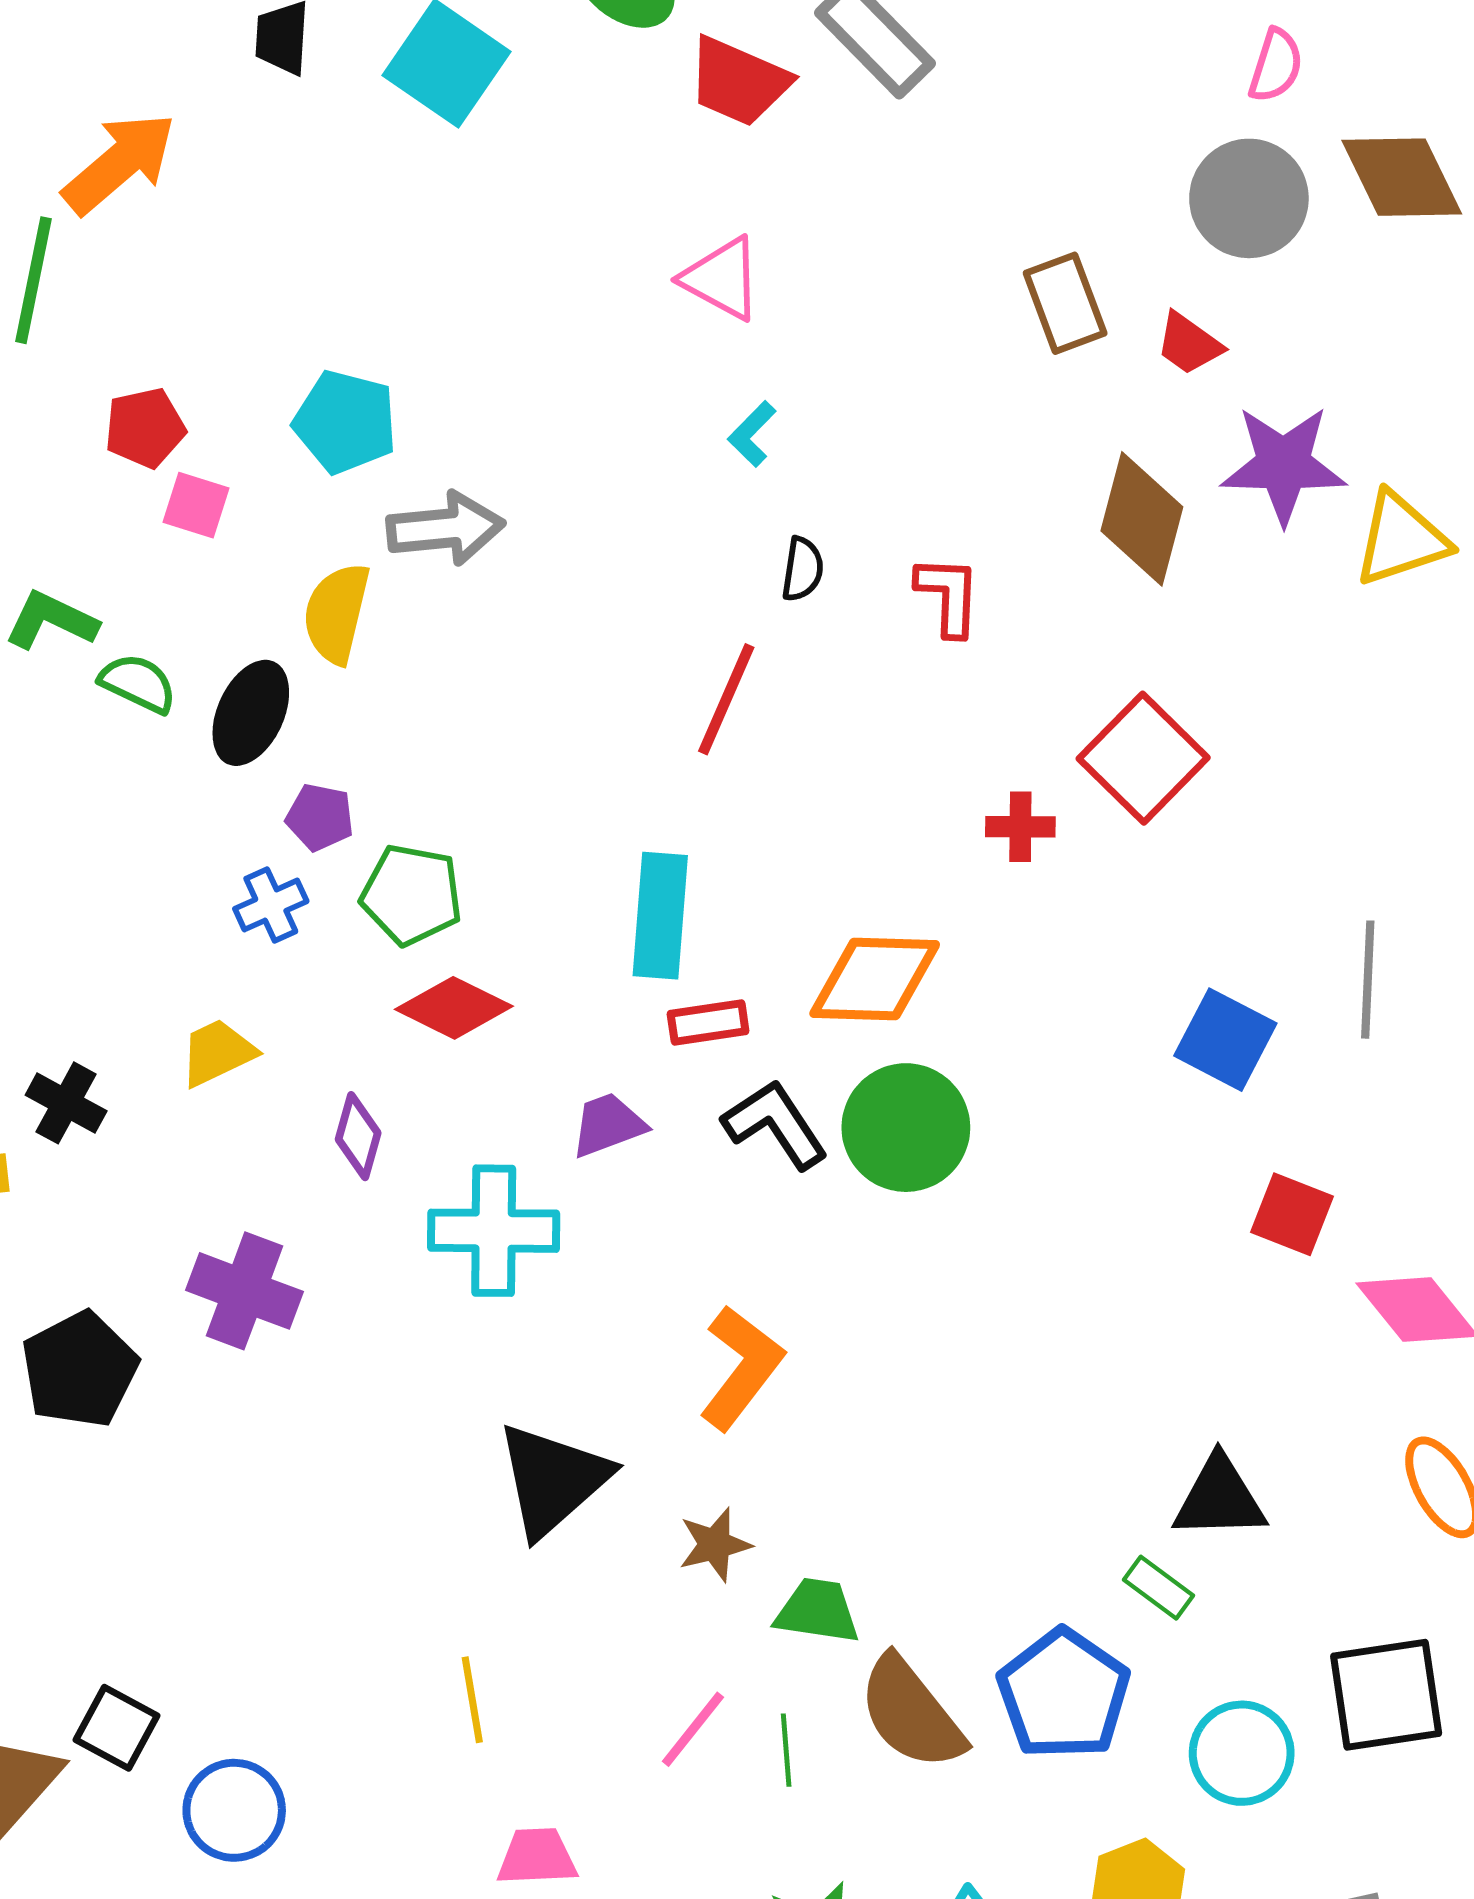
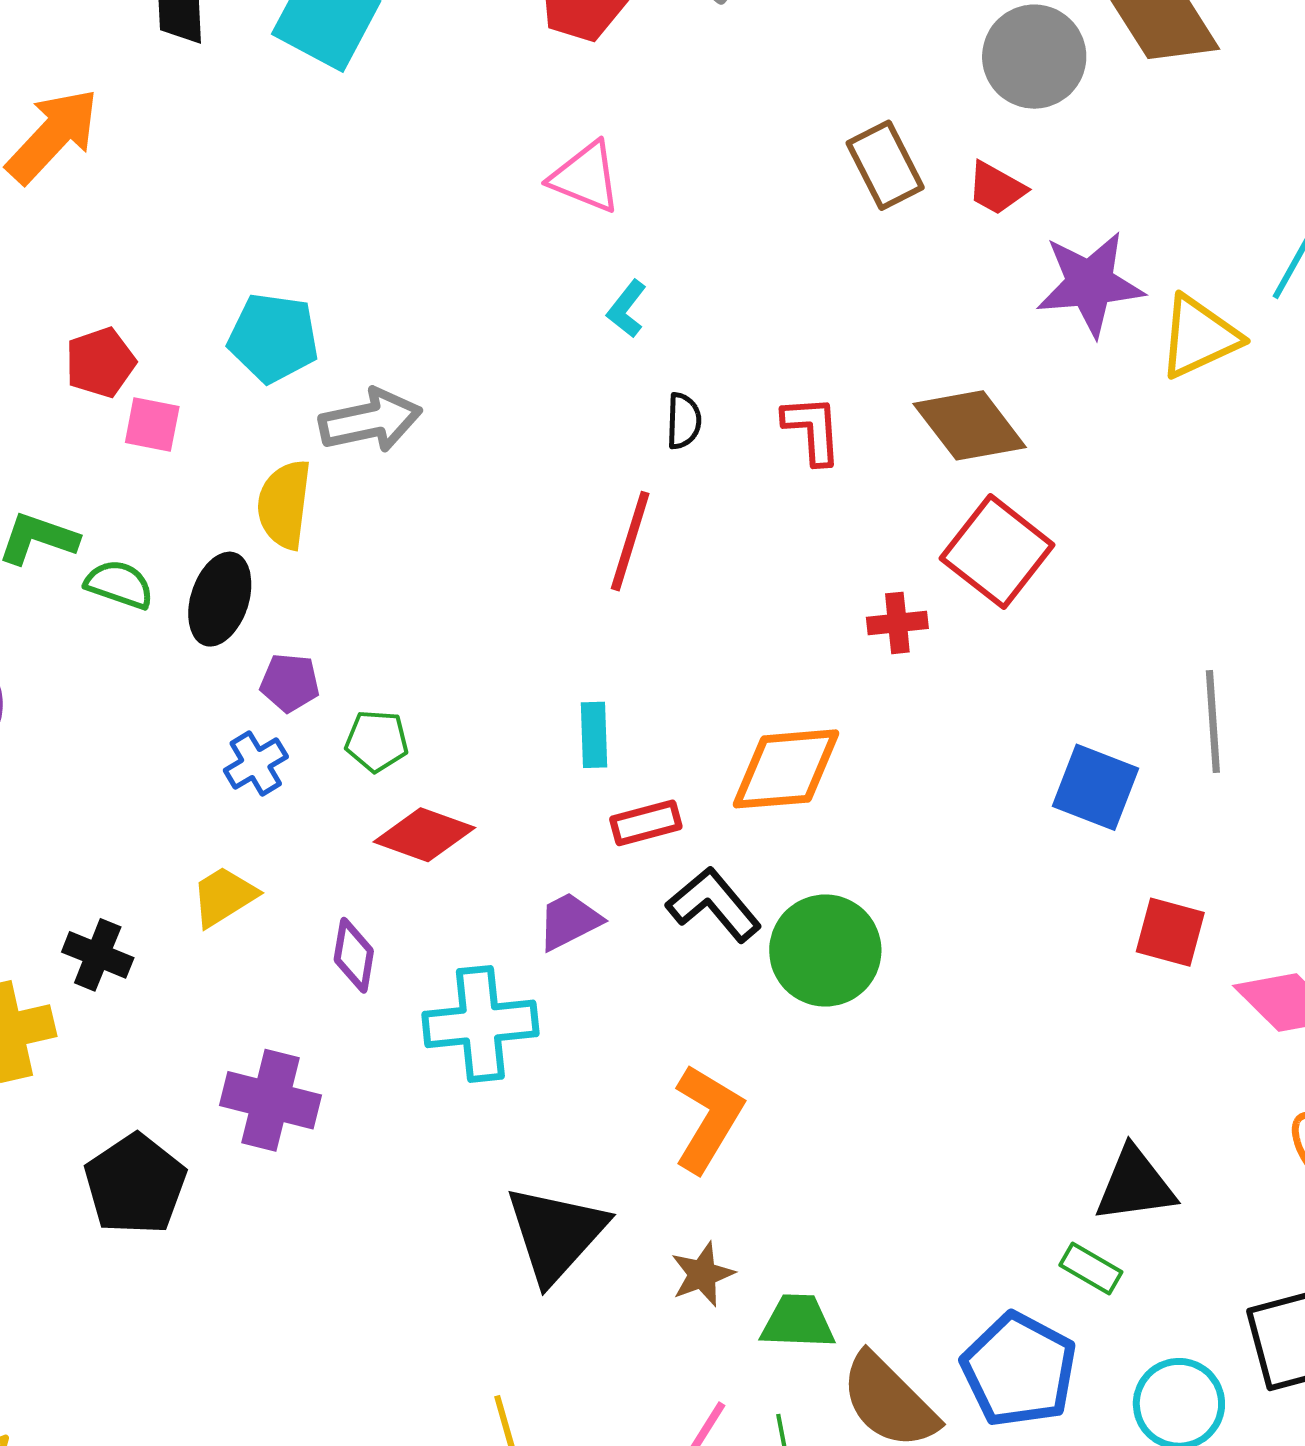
brown diamond: (1142, 519) -> (970, 425), moved, turned -46
green pentagon: (412, 895) -> (377, 741), size x0.7
cyan rectangle: (660, 916) -> (594, 735), size x0.6
green circle: (906, 1128) -> (825, 951), moved

